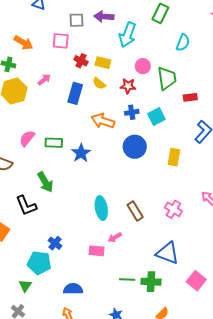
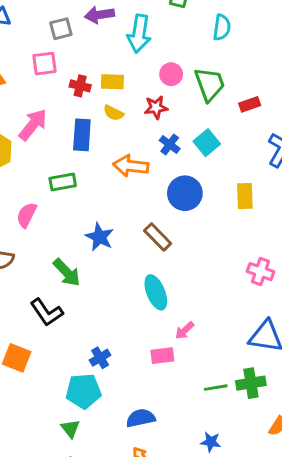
pink arrow: (44, 80) -> (33, 125), size x1.6
blue cross: (132, 112) -> (170, 144), turned -32
green rectangle: (54, 143) -> (63, 182), moved
blue star: (81, 153) -> (100, 237), moved
brown rectangle: (135, 211) -> (158, 237), moved
blue cross: (55, 243) -> (100, 358), turned 32

